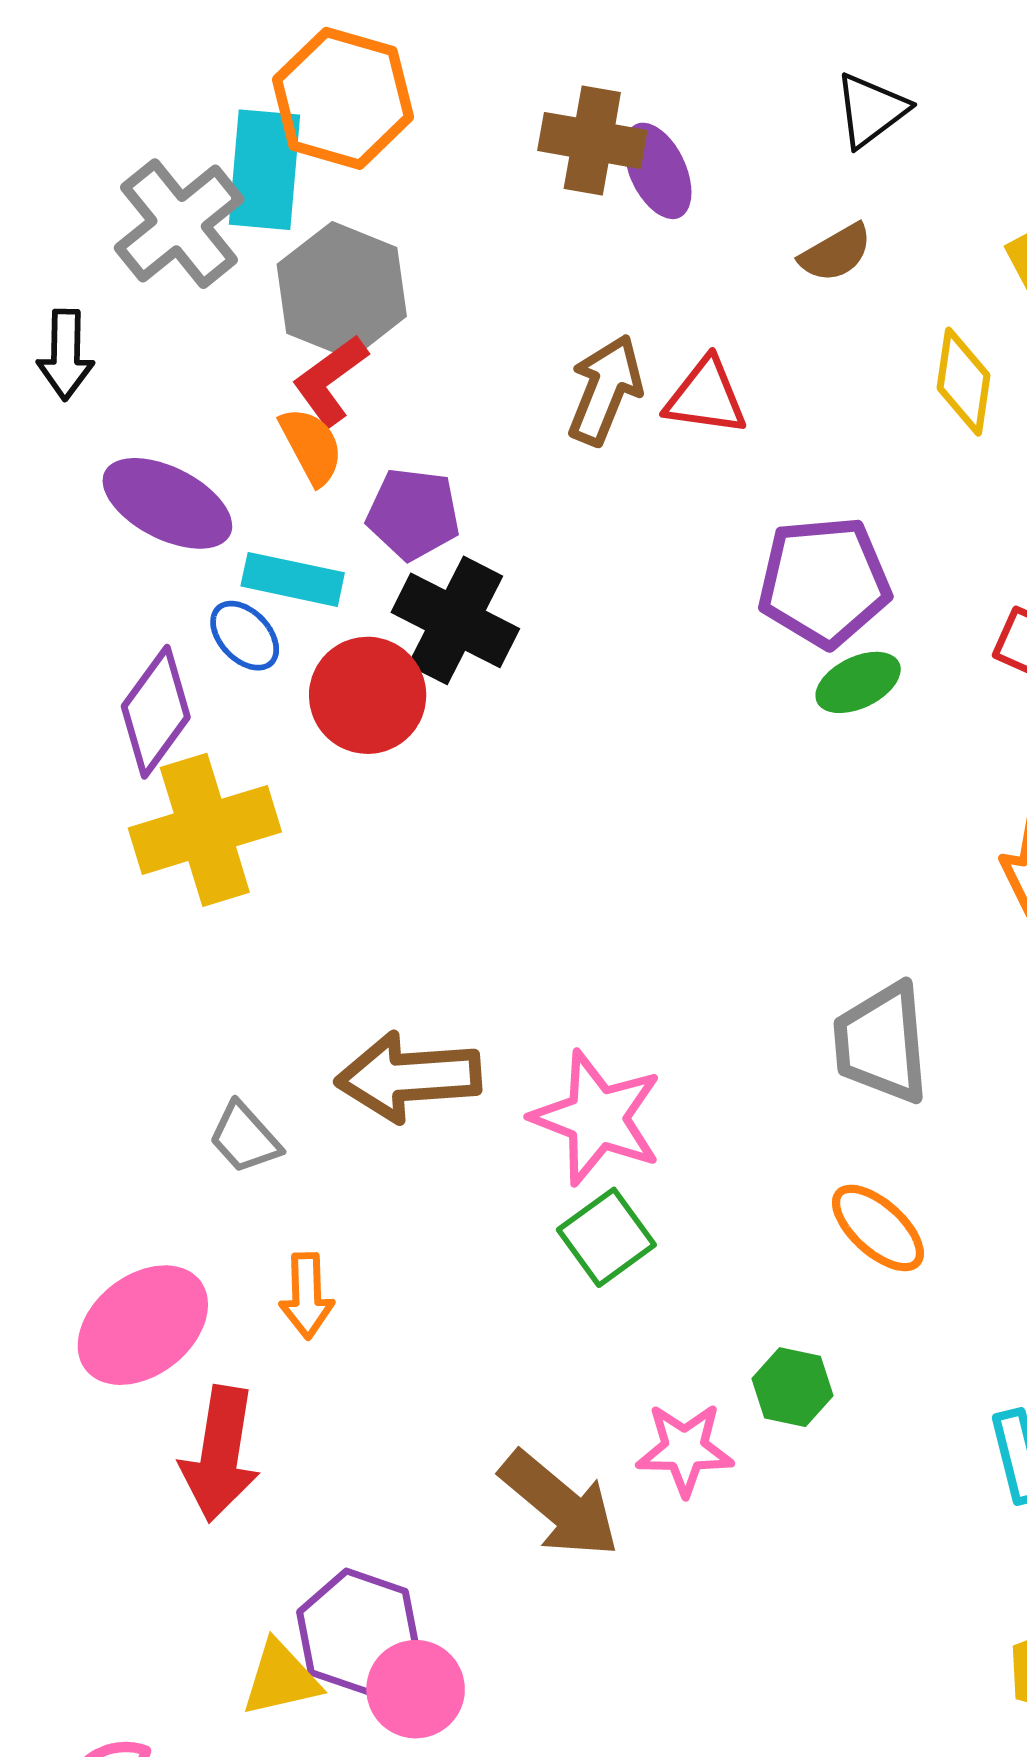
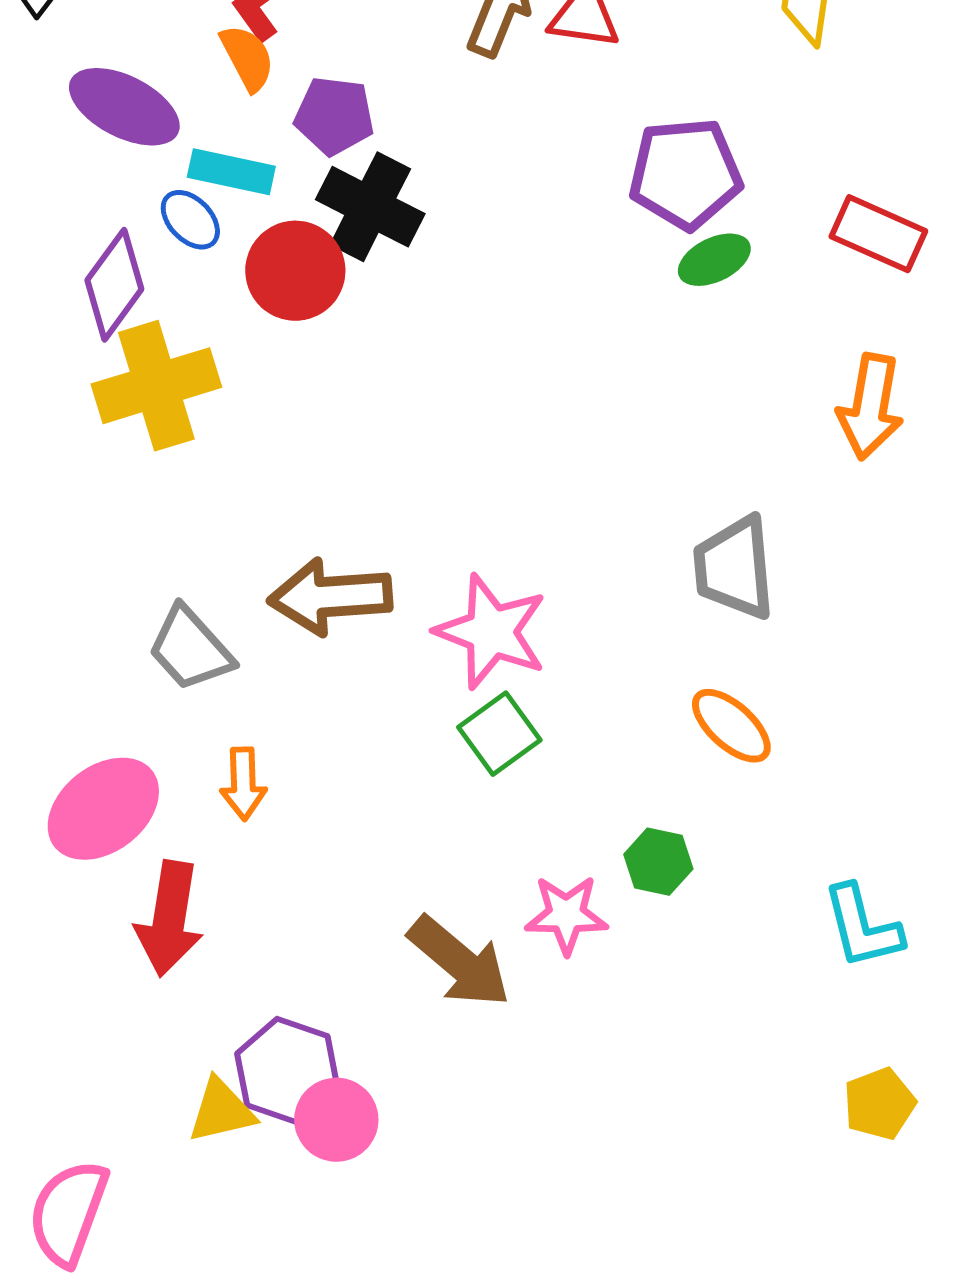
gray trapezoid: (245, 1138) -> (190, 649), size x1.4

